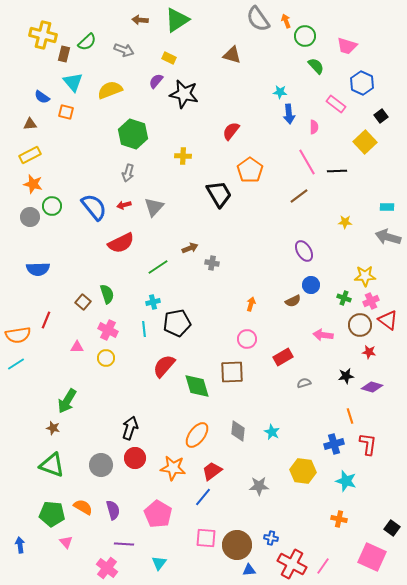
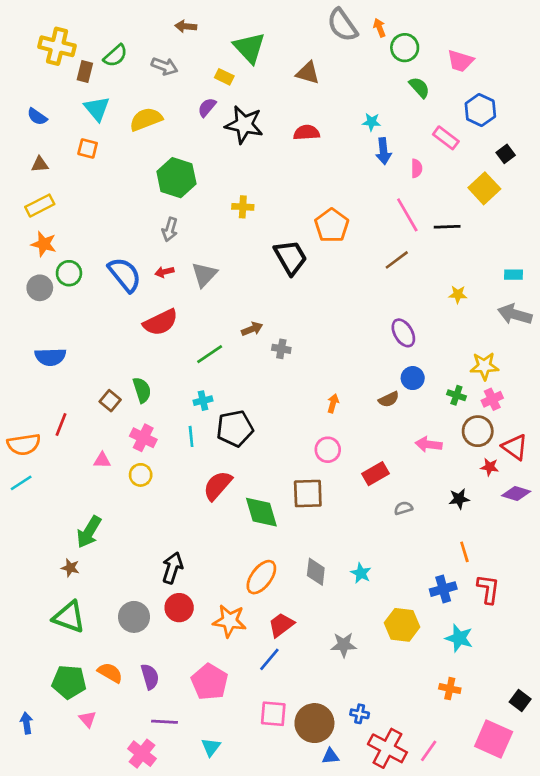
green triangle: (177, 20) -> (249, 48), moved, turned -40
blue semicircle: (42, 97) -> (37, 117), moved
red semicircle: (231, 131) -> (306, 133), moved, turned 48
red triangle: (388, 320) -> (515, 447), moved
purple diamond: (372, 387) -> (516, 493), moved

